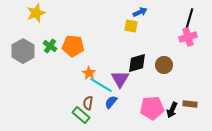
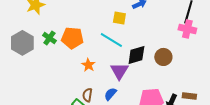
yellow square: (131, 26) -> (119, 18), moved
pink cross: (188, 37) -> (187, 29), turned 30
cyan line: (101, 85) -> (111, 40), moved

